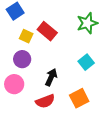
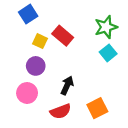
cyan square: (86, 62) -> (108, 53), moved

